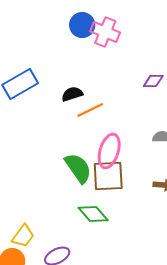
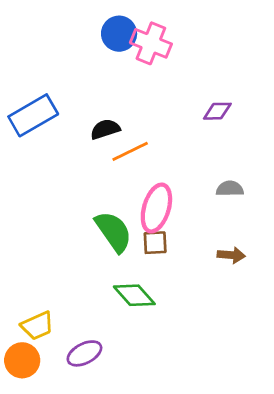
brown square: (108, 176) -> (155, 243), size x0.6
yellow trapezoid: (23, 236) -> (37, 326), turned 30

